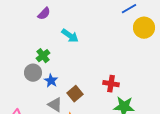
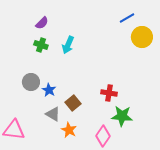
cyan arrow: (70, 36) -> (68, 45), turned 78
green cross: (43, 56) -> (41, 45), moved, turned -32

